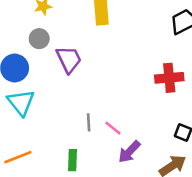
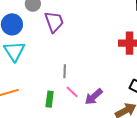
pink line: (113, 128) -> (72, 92), moved

